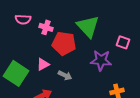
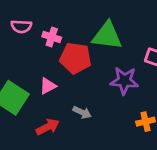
green triangle: (88, 26) -> (107, 36), turned -40
gray arrow: (65, 75) -> (82, 112), moved

